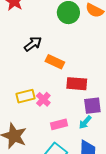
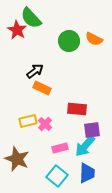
orange rectangle: (55, 62) -> (42, 88), moved
cyan arrow: (85, 122) -> (85, 146), size x1.6

